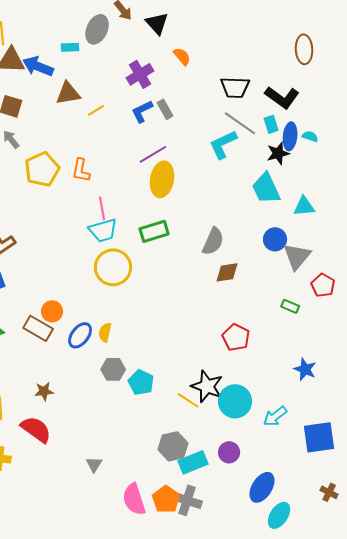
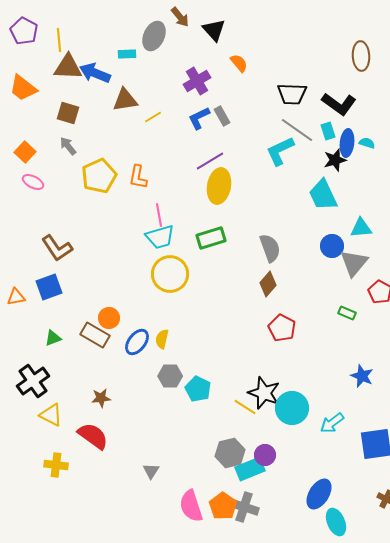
cyan triangle: (304, 206) -> (361, 228), moved
gray semicircle: (213, 241) -> (270, 248), turned -44
brown diamond: (227, 272) -> (268, 284), moved, turned -40
red pentagon: (236, 337) -> (282, 328), moved
purple circle: (229, 452) -> (265, 455), moved
cyan ellipse: (279, 515) -> (336, 522), turned -56

